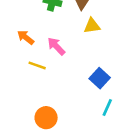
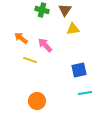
blue square: (100, 78) -> (79, 70), turned 35
cyan line: (107, 107) -> (85, 93), turned 56

